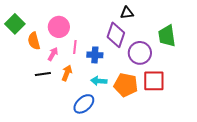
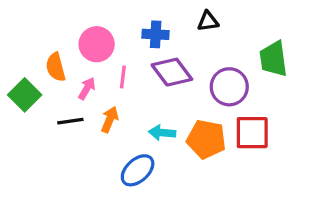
green square: (15, 24) -> (25, 95), moved
purple diamond: (116, 35) -> (172, 72), moved, turned -55
blue cross: (95, 55) -> (156, 34), moved

